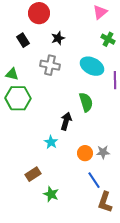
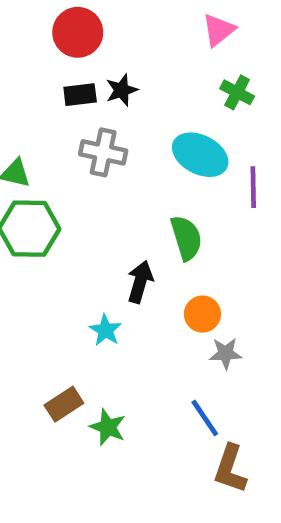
black rectangle: (23, 40) -> (80, 95), moved, turned -64
orange circle: (85, 153) -> (202, 314), moved
green star: (51, 194) -> (108, 427), moved

